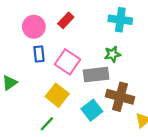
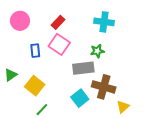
pink circle: (34, 27) -> (20, 21), moved
pink square: (67, 62) -> (59, 44), moved
yellow square: (57, 95) -> (35, 86), moved

